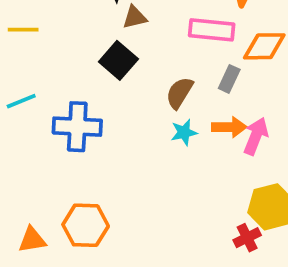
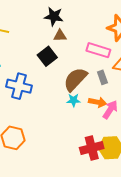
gray rectangle: (229, 79) -> (102, 77), turned -56
brown semicircle: (179, 93) -> (75, 79), size x1.5
red cross: (247, 238) -> (92, 148), moved, size x1.6

